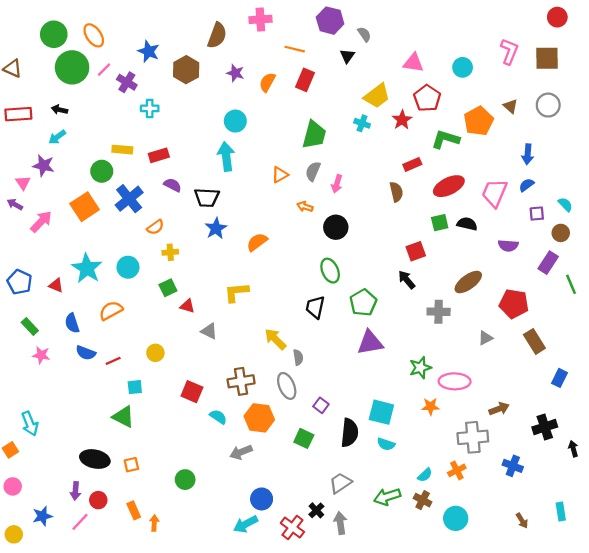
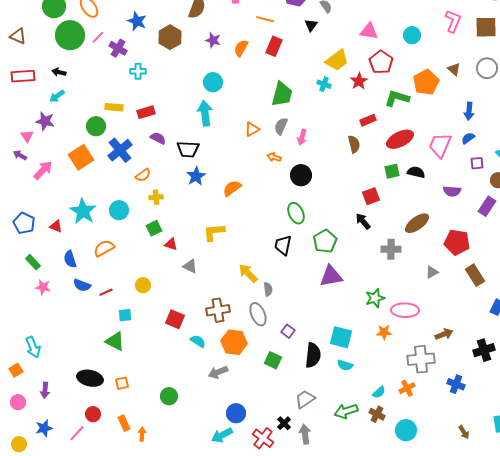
purple arrow: (75, 491) -> (45, 390), moved

